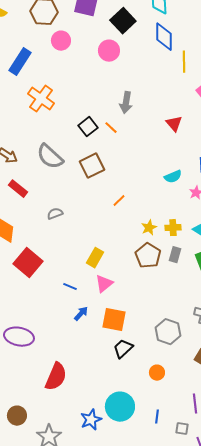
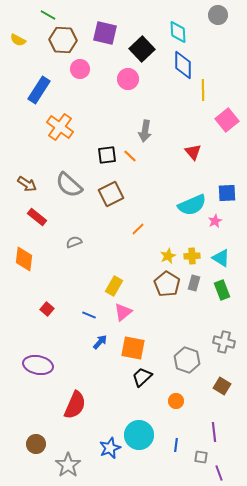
black square: (88, 127) -> (107, 155), turned 30
cyan semicircle: (173, 177) -> (192, 205), size x1.6
red square: (28, 263) -> (47, 309), moved, size x0.5

